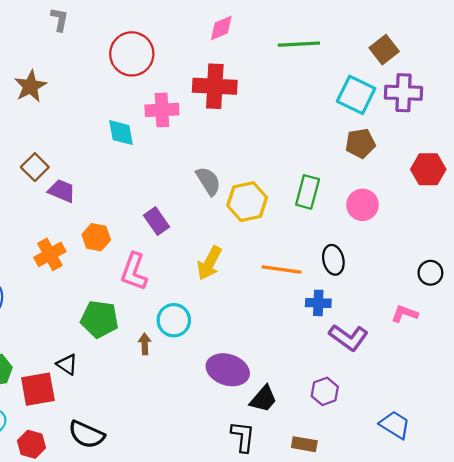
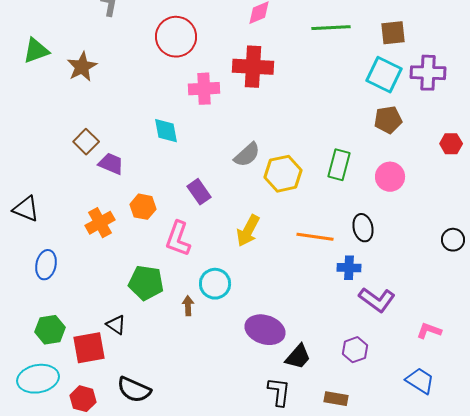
brown square: (384, 50) -> (393, 33), moved, turned 32
cyan diamond: (121, 133) -> (166, 131), moved
red hexagon: (428, 169) -> (451, 144), size x0.7
gray semicircle: (208, 181) -> (247, 155), turned 80
pink L-shape: (405, 314) -> (429, 331), moved

